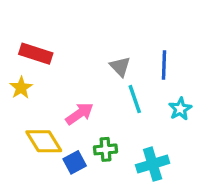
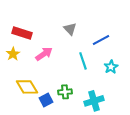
blue line: (164, 65) -> (101, 40), turned 60
gray triangle: (120, 67) -> (70, 29), moved
pink arrow: (80, 114) -> (44, 54), moved

